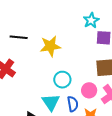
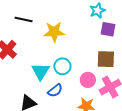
cyan triangle: (51, 102) -> (41, 71), moved
blue semicircle: (73, 104) -> (55, 91), moved, turned 56

